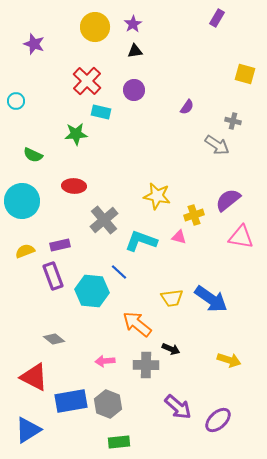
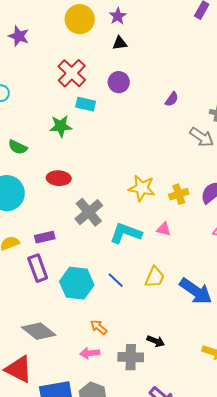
yellow cross: (194, 215) -> (179, 194), moved
blue line: (119, 272) -> (116, 280), moved
yellow trapezoid: (172, 298) -> (155, 277), moved, turned -60
orange arrow: (137, 324) -> (99, 327), moved, size x0.6
gray diamond: (54, 339) -> (39, 331), size x1.6

